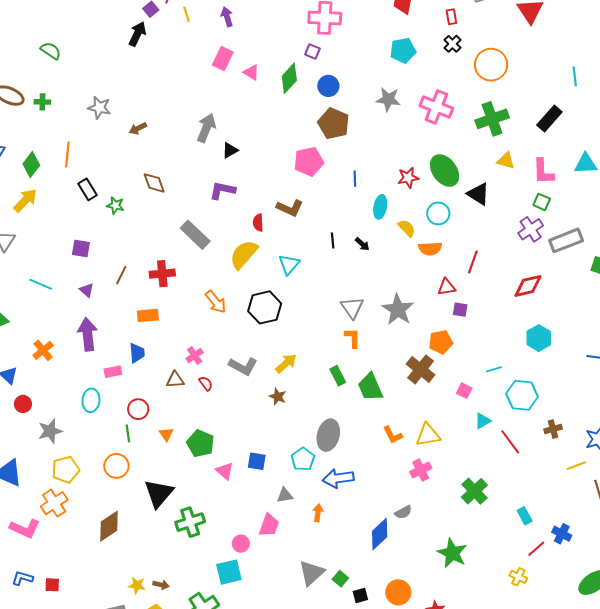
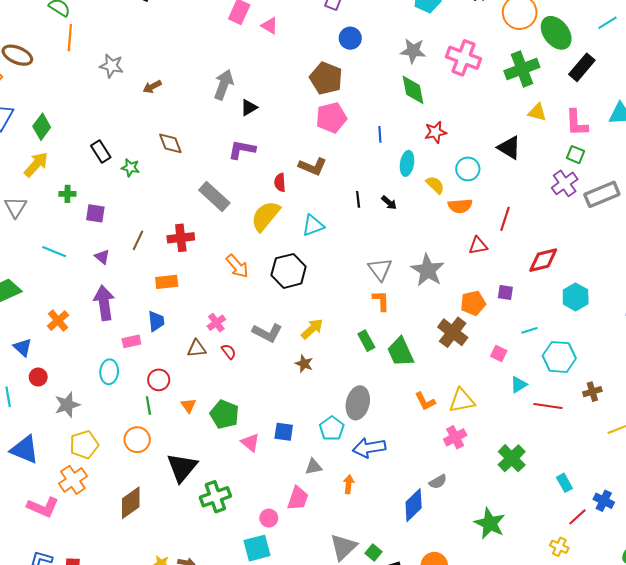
cyan line: (575, 76) -> (607, 23), turned 66
green diamond: (289, 78) -> (413, 90), moved, turned -52
green cross: (42, 102) -> (67, 194), moved
brown pentagon: (334, 124) -> (326, 78), moved
orange line: (67, 154) -> (70, 38), moved
green ellipse: (445, 171) -> (556, 33), moved
cyan triangle: (289, 264) -> (313, 225), turned 30
red diamond: (528, 286) -> (543, 260), moved
purple square: (460, 310) -> (505, 293), moved
red line: (510, 442) -> (548, 406), turned -44

